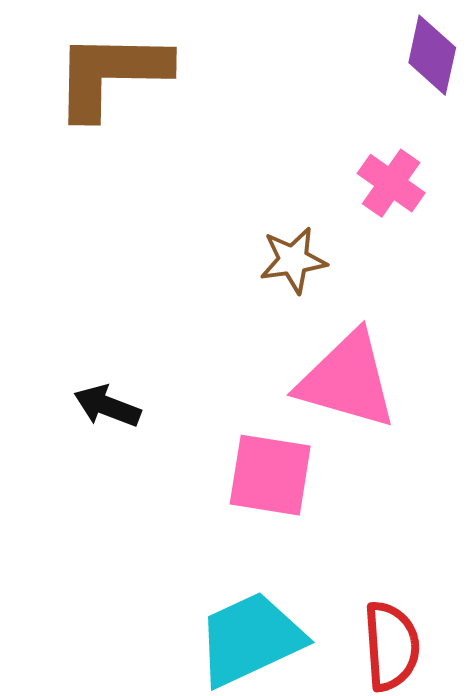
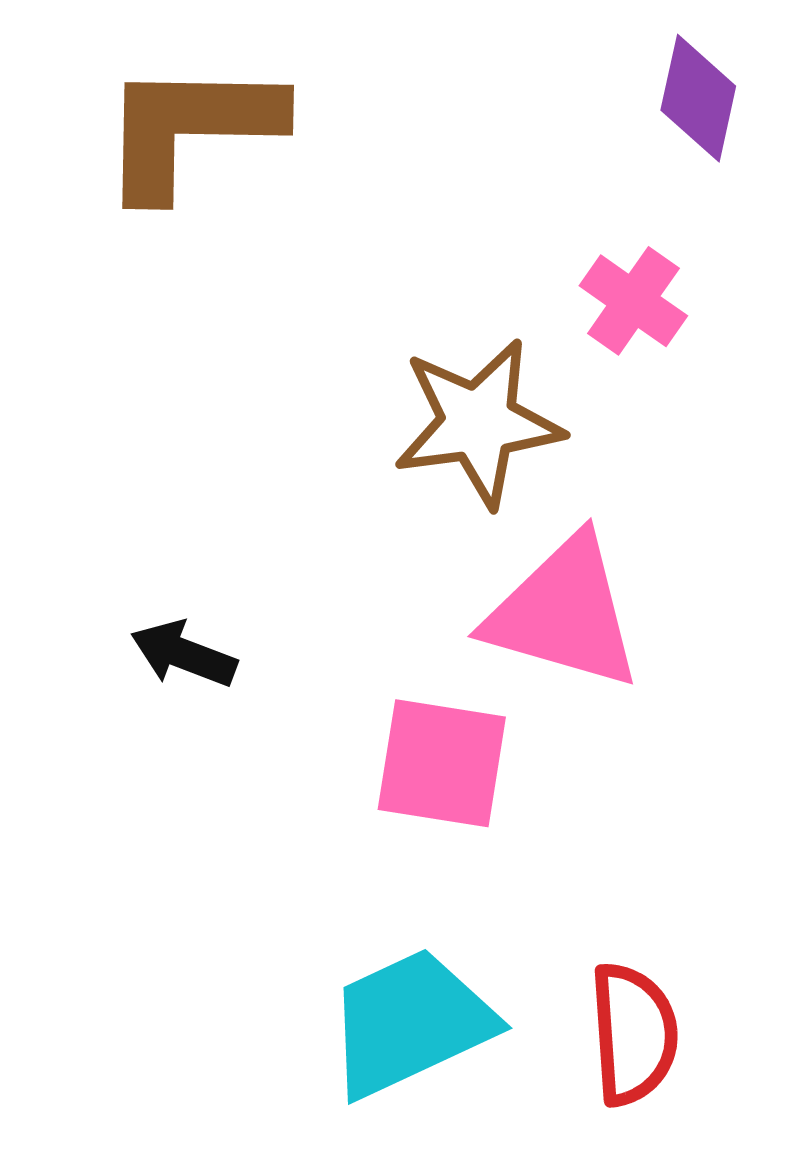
brown star: (293, 260) -> (478, 423), size x1.6

